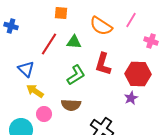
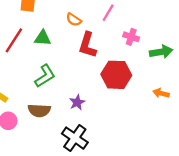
orange semicircle: (101, 26) -> (74, 20), size x0.6
red L-shape: (103, 64) -> (87, 45), moved
purple star: (131, 98) -> (77, 102), moved

